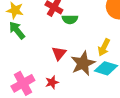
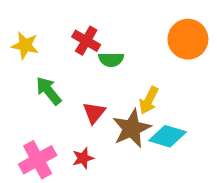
green arrow: (17, 30) -> (49, 91), moved
yellow arrow: (104, 47) -> (149, 100), moved

